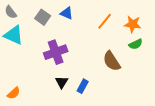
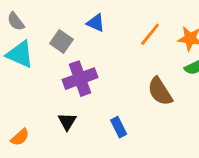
gray square: (43, 17) -> (61, 41), moved
black triangle: (62, 82) -> (67, 121), moved
blue rectangle: (83, 86) -> (119, 127), turned -56

